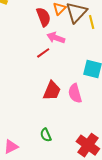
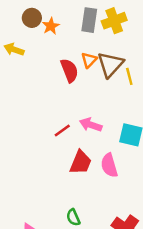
pink arrow: (56, 38) -> (91, 125), moved
red line: (43, 53) -> (62, 130), moved

